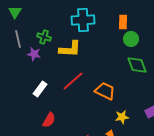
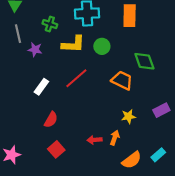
orange rectangle: (123, 22) -> (130, 16), size x1.5
green cross: (44, 37) -> (50, 24), moved
green circle: (131, 39) -> (102, 46), moved
orange trapezoid: (105, 91) -> (122, 80), moved

